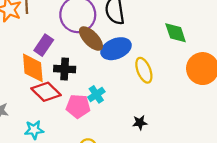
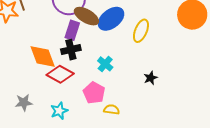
purple rectangle: (44, 45) -> (72, 30), moved
yellow ellipse: (144, 70) -> (141, 31), turned 60
pink pentagon: (78, 106) -> (94, 93), moved, turned -30

